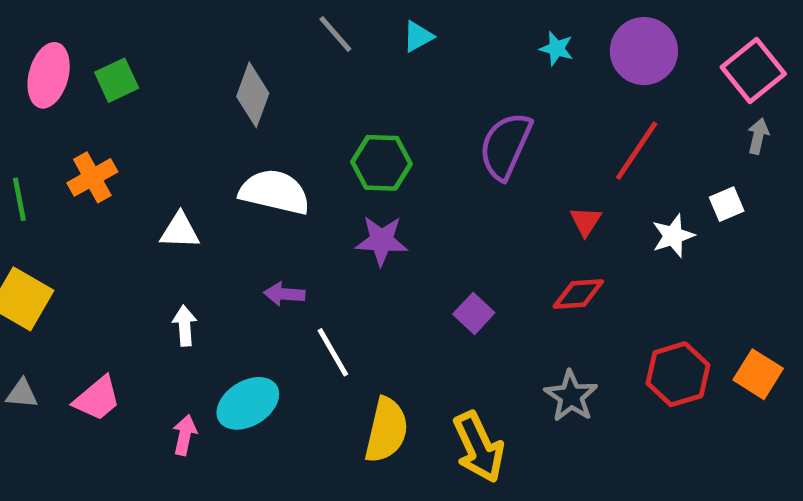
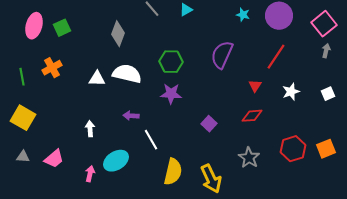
white square: (727, 204) -> (328, 94), moved
white triangle: (180, 231) -> (97, 79), moved
orange square: (758, 374) -> (326, 149), turned 36

